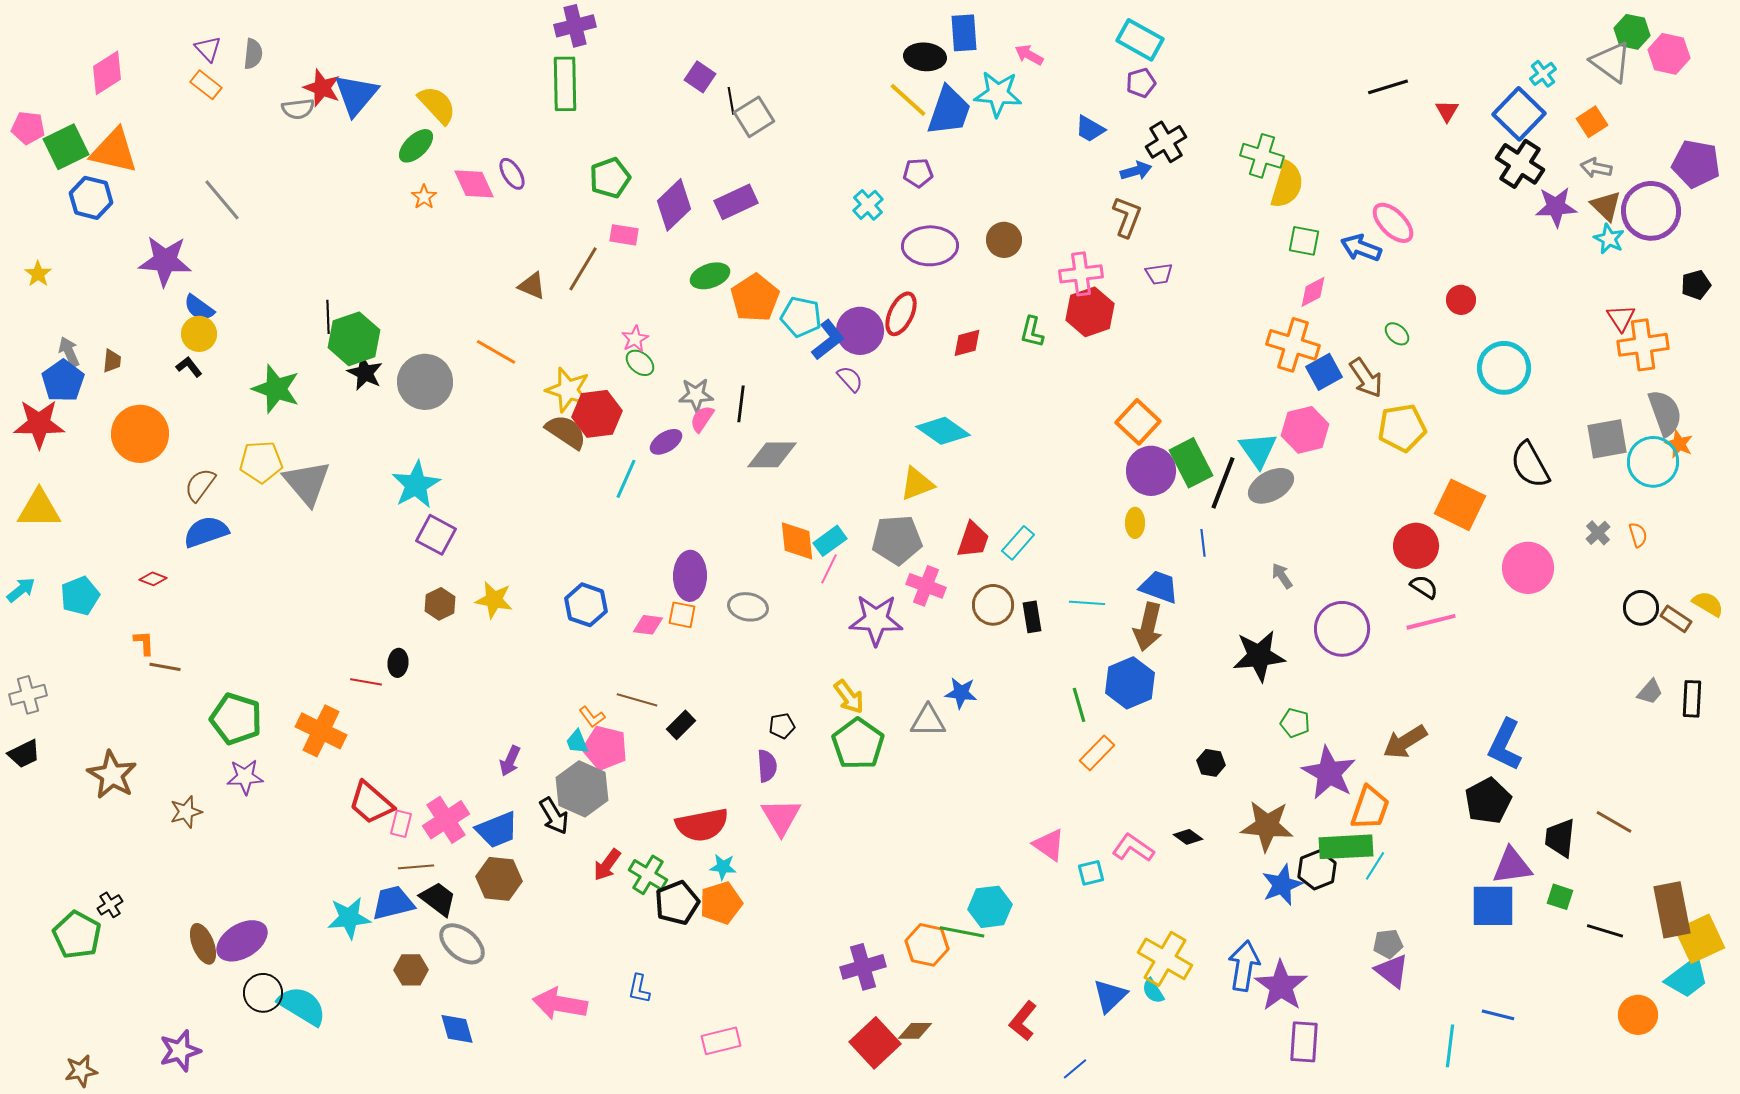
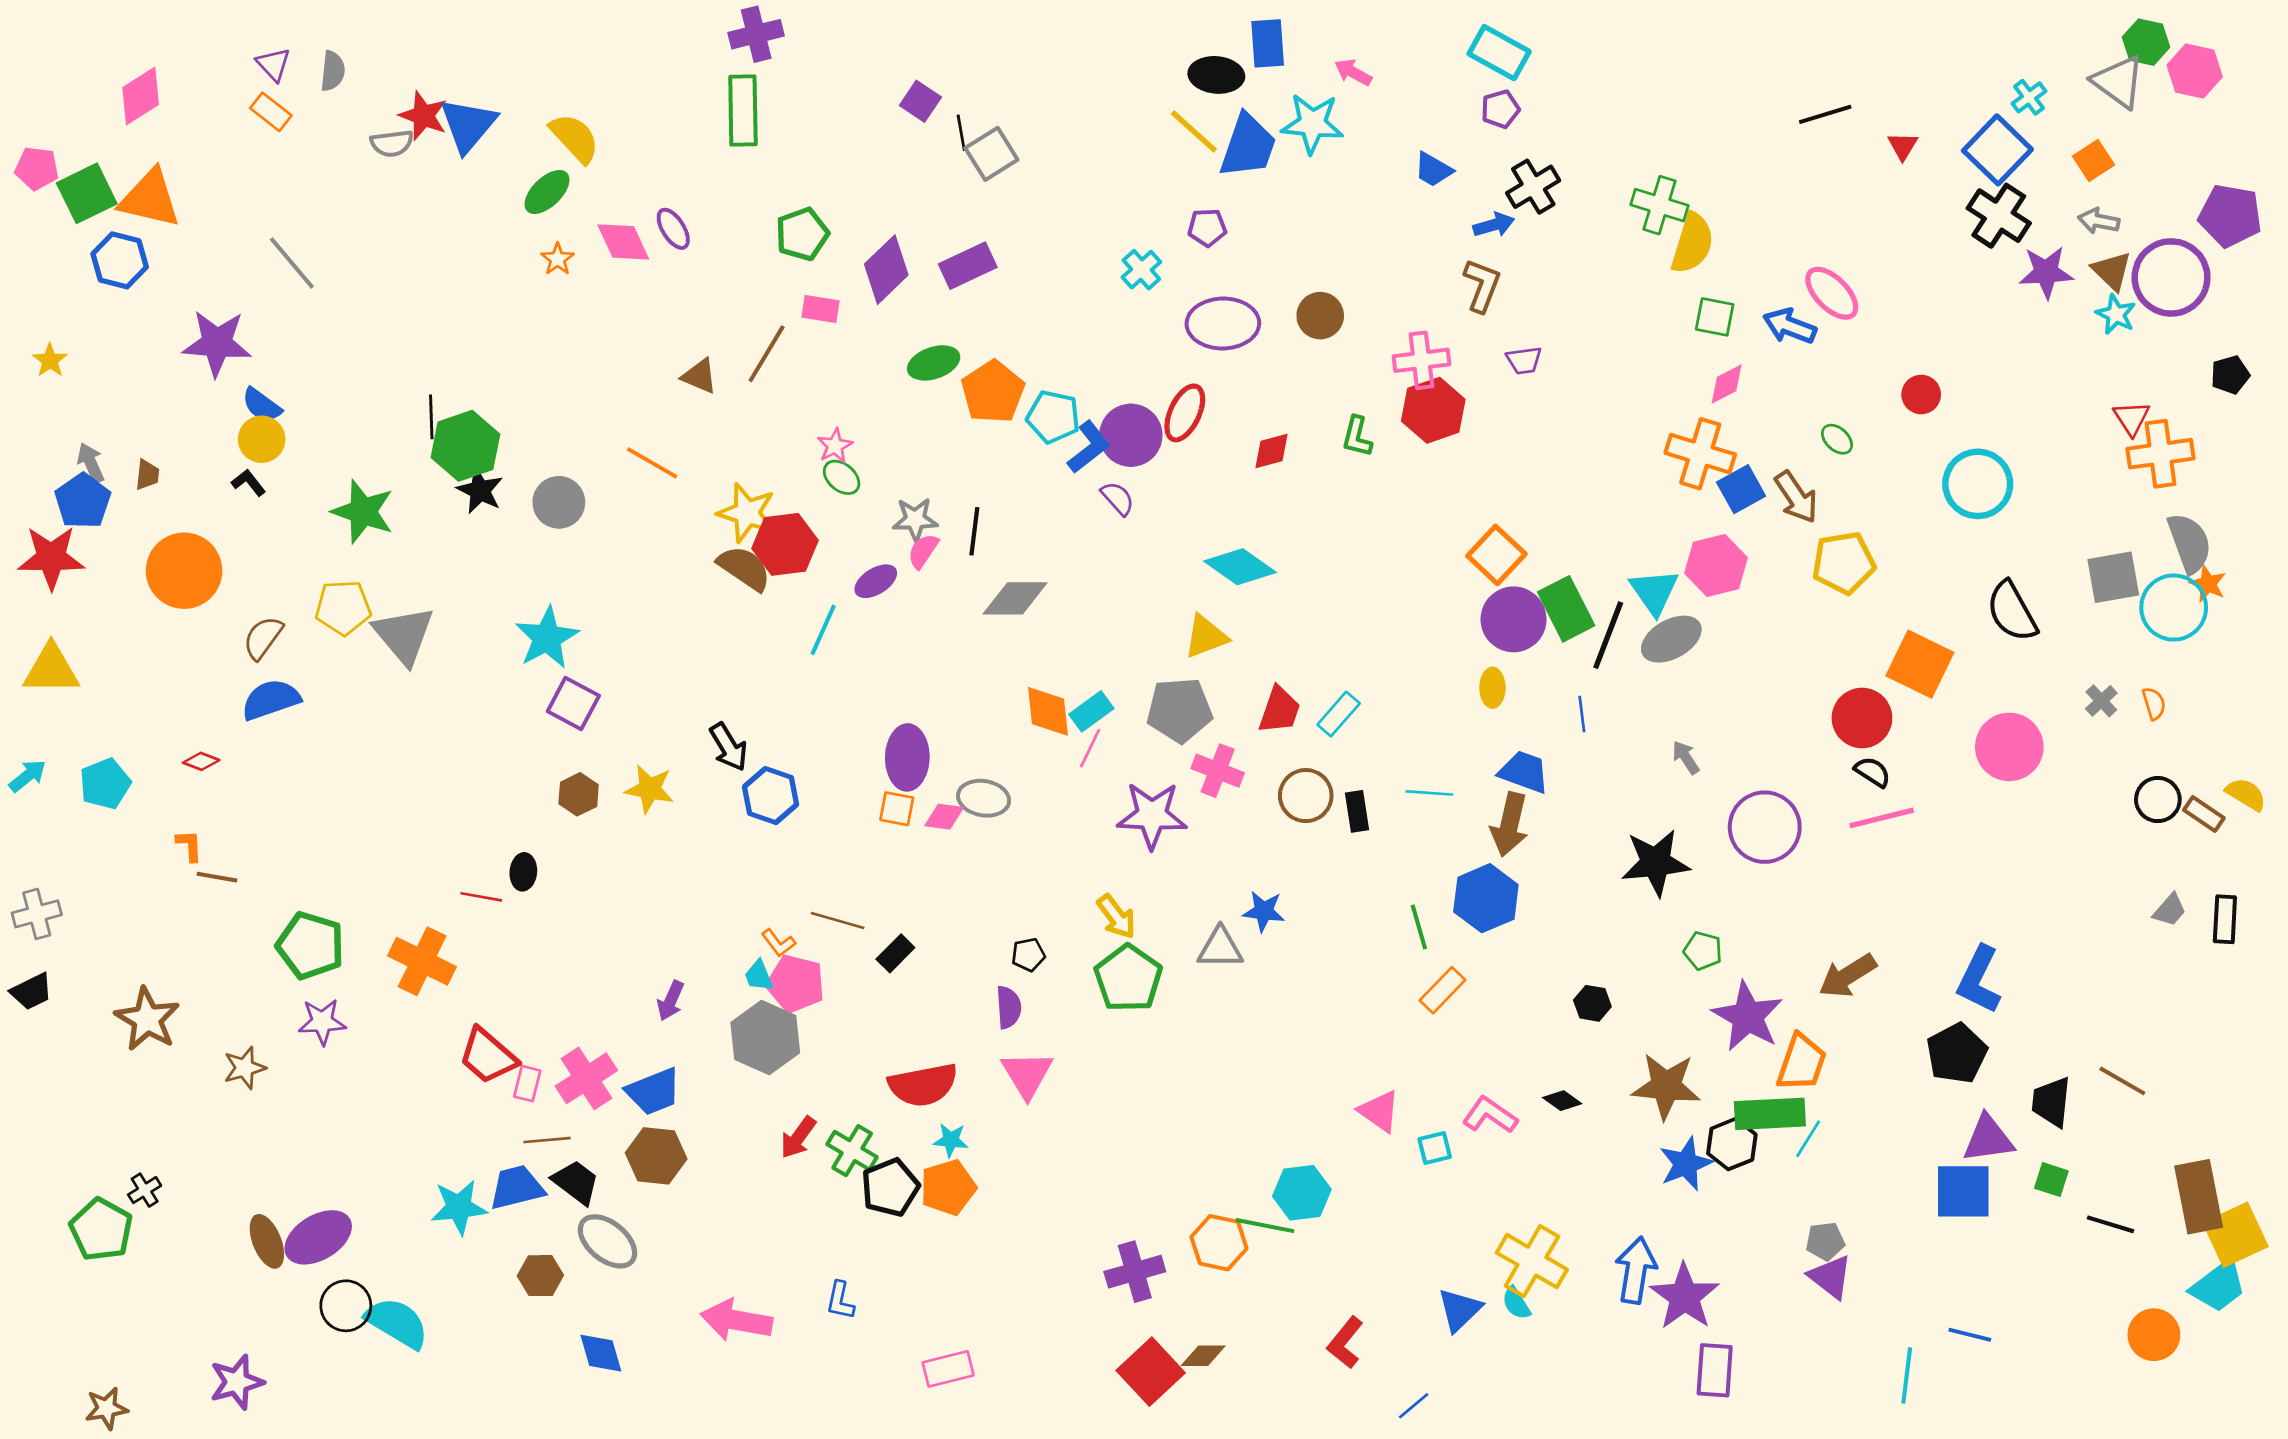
gray circle: (425, 382) -> (559, 502), size x0.7
pink diamond: (648, 625) -> (944, 817), moved
black arrow: (554, 816) -> (728, 747), moved

